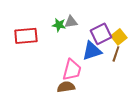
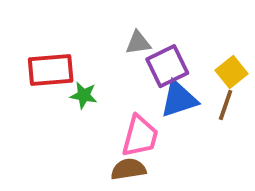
green star: (59, 25) -> (84, 95), moved
purple square: (101, 34) -> (167, 66), moved

